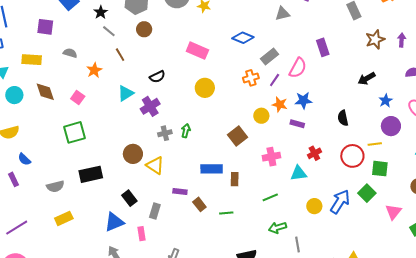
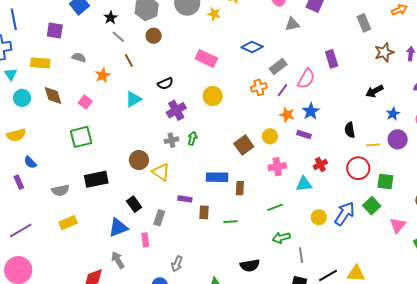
blue star: (303, 100) -> (311, 111), turned -30
purple cross: (150, 106) -> (176, 110), moved
yellow circle: (261, 116) -> (270, 136), moved
yellow line: (375, 144) -> (373, 145), moved
brown rectangle: (199, 204) -> (204, 212), turned 40

